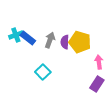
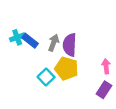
purple semicircle: (65, 42) -> (70, 45), size x1.5
yellow pentagon: (80, 42) -> (66, 68), moved

